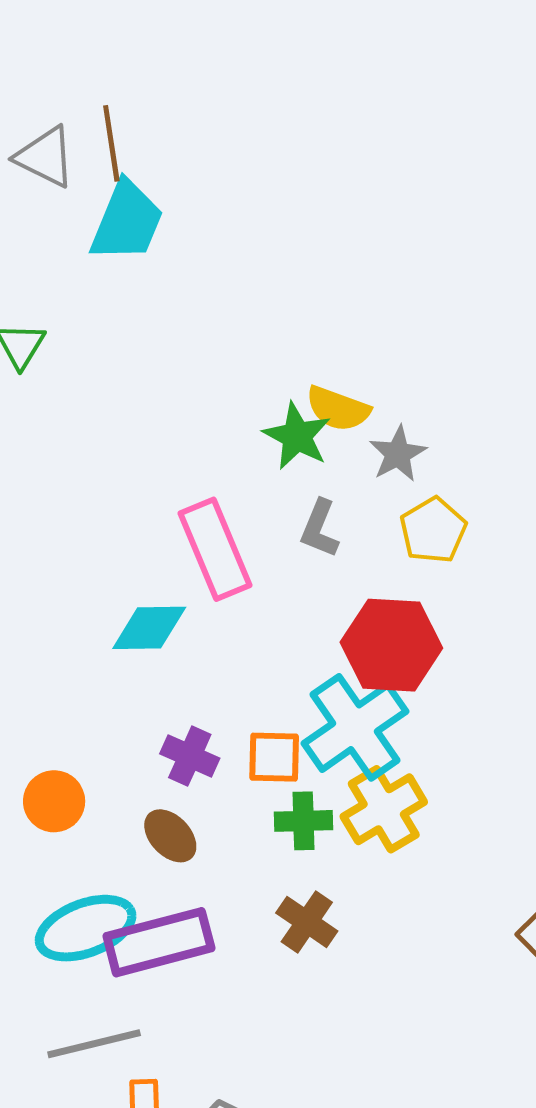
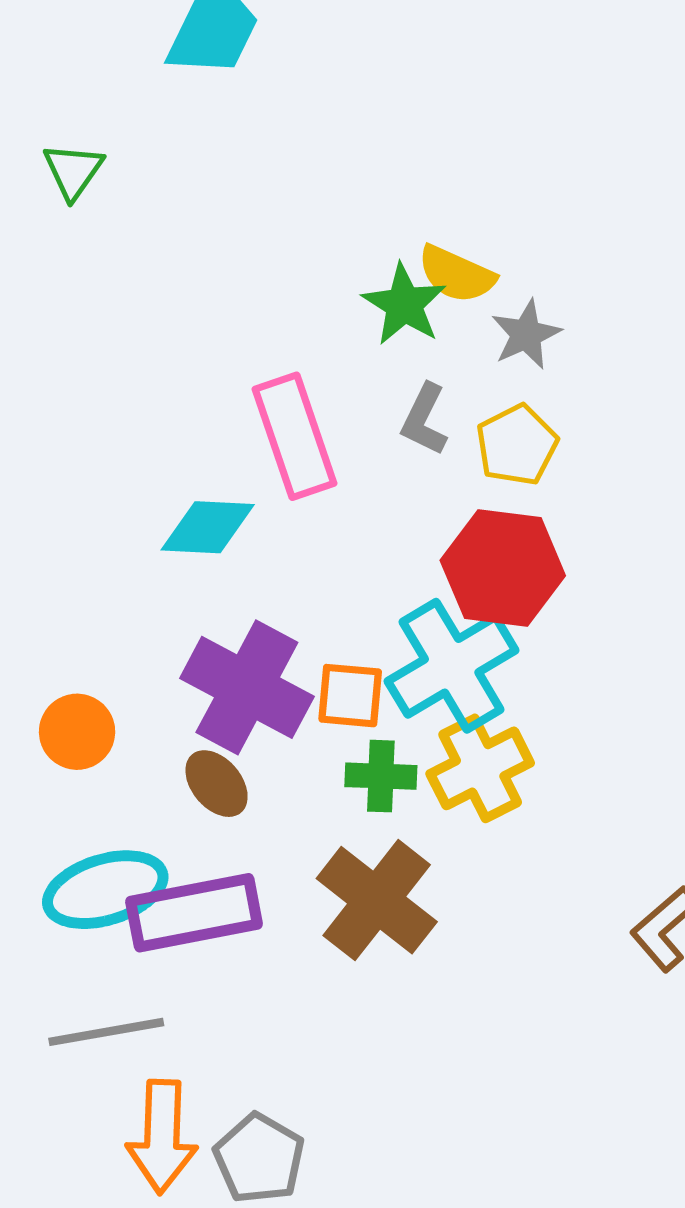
yellow pentagon: (433, 530) -> (517, 445), moved
purple cross: (190, 756) -> (247, 687), size x1.8
brown cross: (307, 922) -> (377, 900), size x1.6

